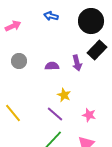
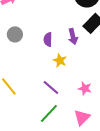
purple semicircle: (52, 66) -> (48, 39), turned -88
yellow star: (64, 95) -> (60, 60), moved

